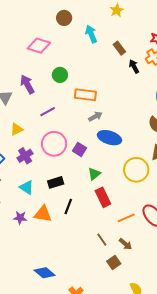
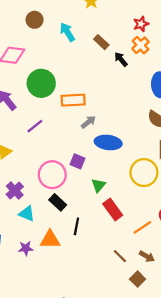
green circle: (60, 75) -> (41, 83), size x1.6
pink circle: (54, 144) -> (52, 175), moved
purple cross: (25, 156) -> (15, 190), moved
black rectangle: (56, 182) -> (58, 202), turned 70

